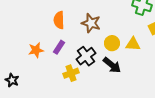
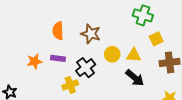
purple rectangle: (59, 47) -> (58, 58), turned 64
black arrow: (112, 65) -> (135, 78), moved

